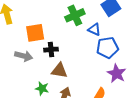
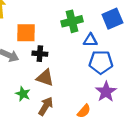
blue triangle: (94, 29) -> (90, 40), turned -32

